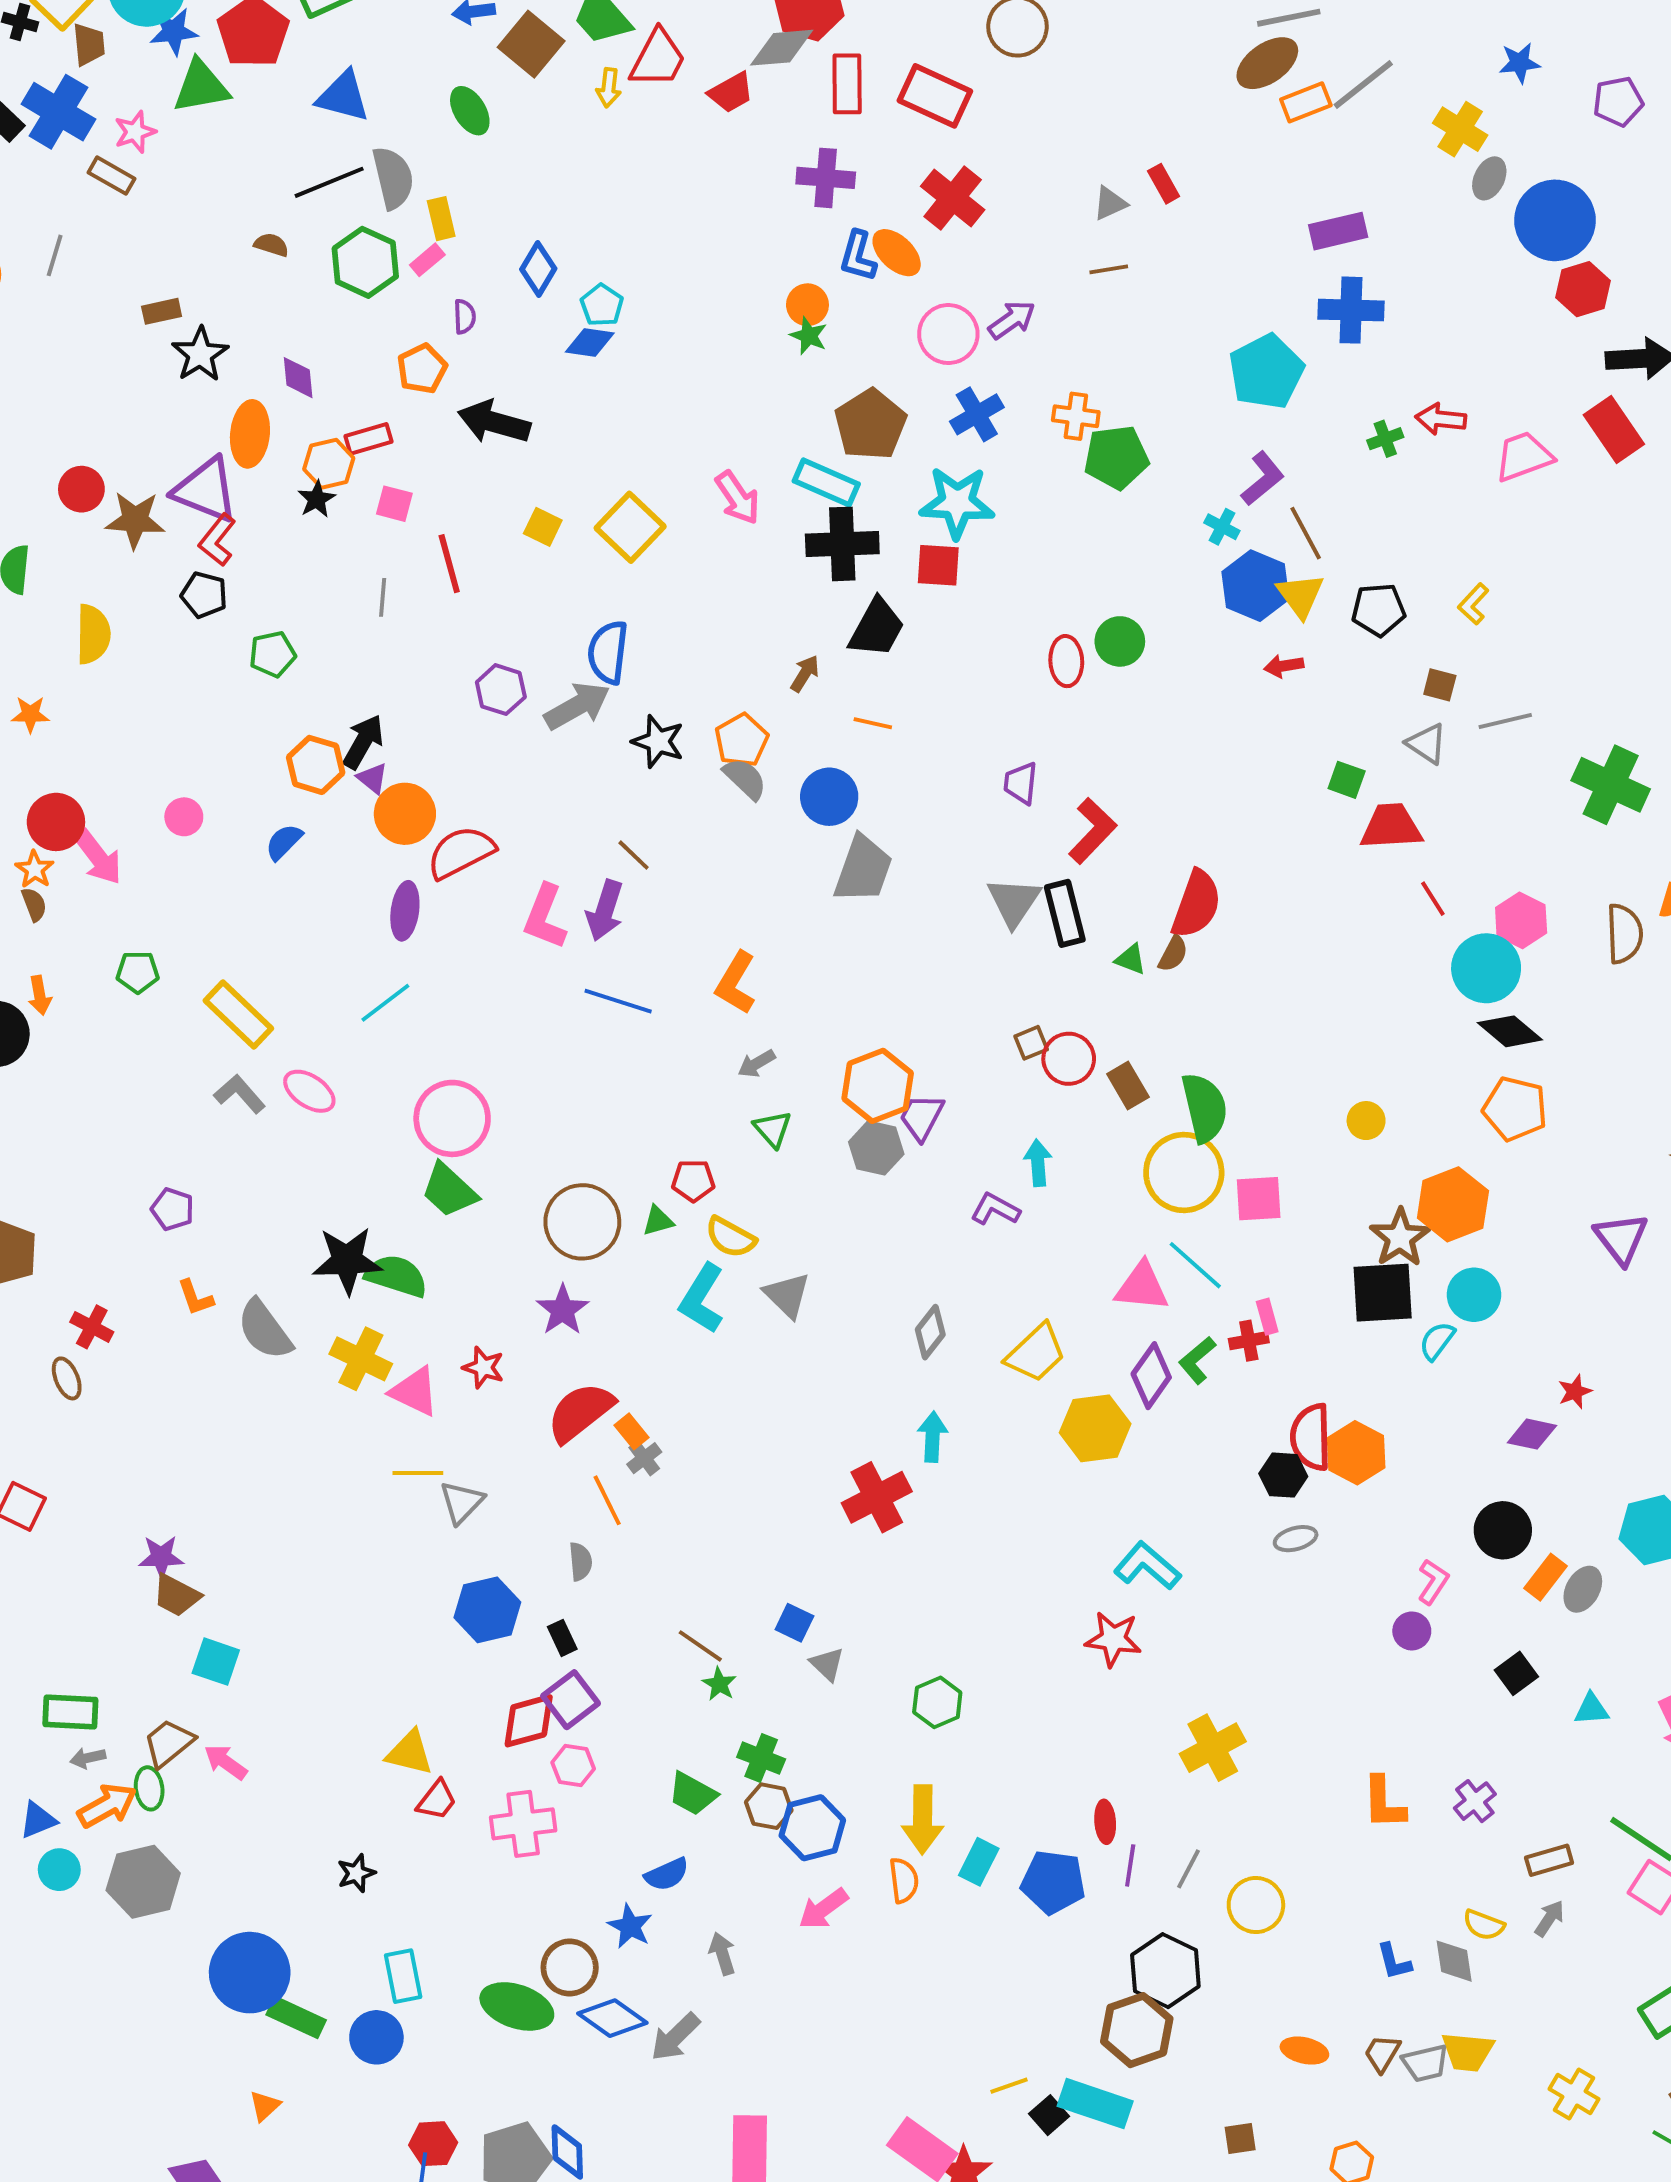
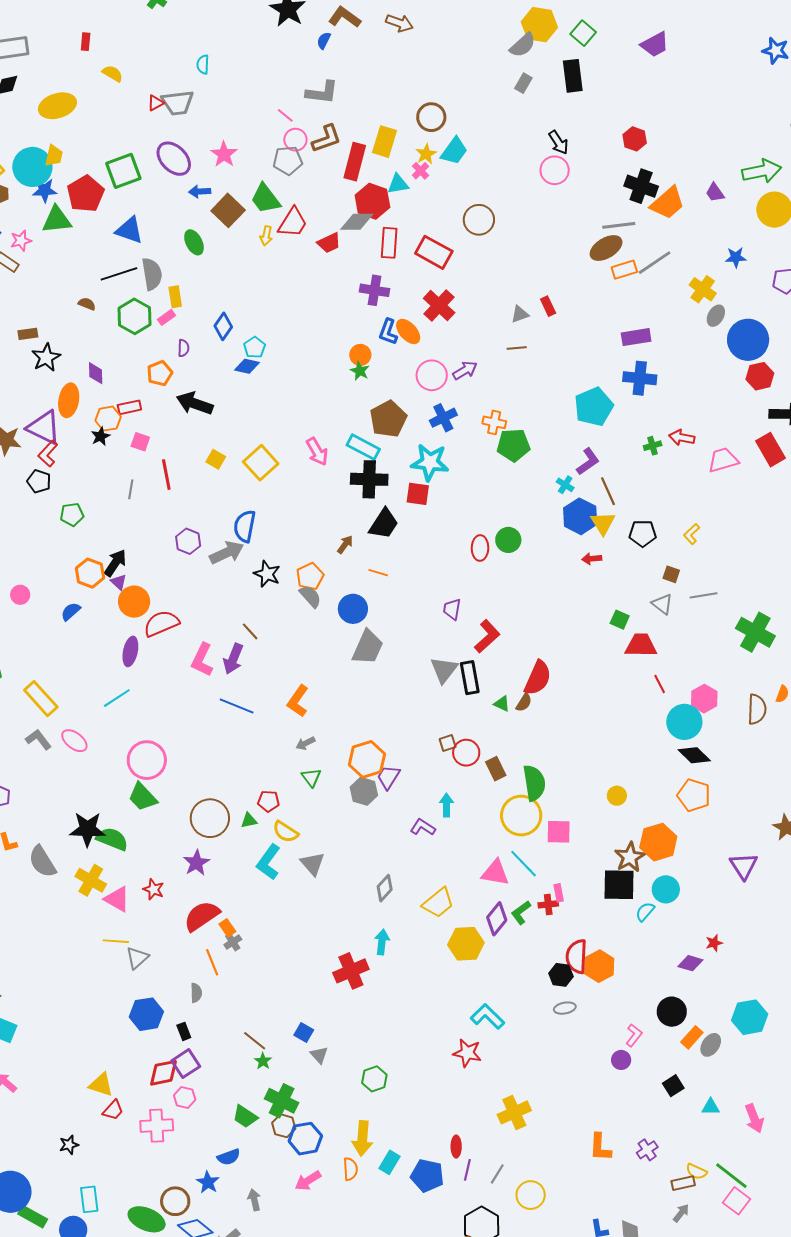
green cross: (761, 1758) -> (282, 1101), size x1.4
yellow semicircle: (1484, 1925) -> (696, 1172), moved

